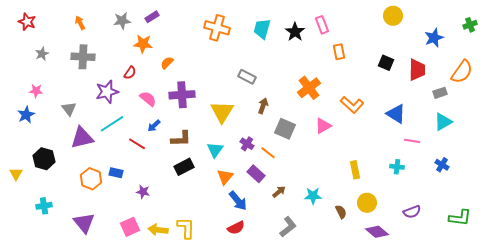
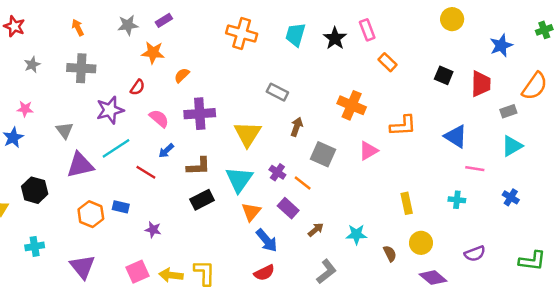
orange rectangle: (339, 52) -> (388, 62), turned -35
orange cross: (309, 88) -> (352, 105), turned -30
orange L-shape: (352, 105) -> (403, 126), turned -45
cyan triangle: (215, 150) -> (239, 179), size x1.4

